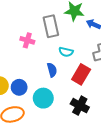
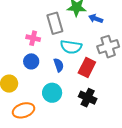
cyan semicircle: (66, 52) -> (71, 47), size x1.5
blue circle: (19, 87) -> (31, 61), moved

